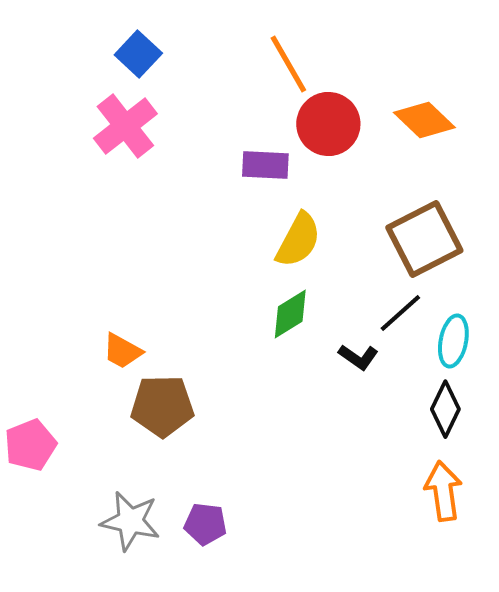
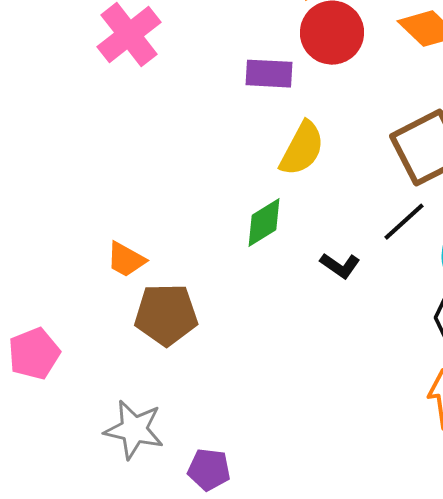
green diamond: (290, 314) -> (264, 223), moved
black L-shape: (358, 357) -> (340, 266), moved
purple pentagon: (205, 524) -> (209, 470), moved

